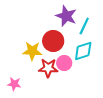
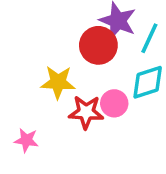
red circle: (53, 41) -> (98, 45), moved

